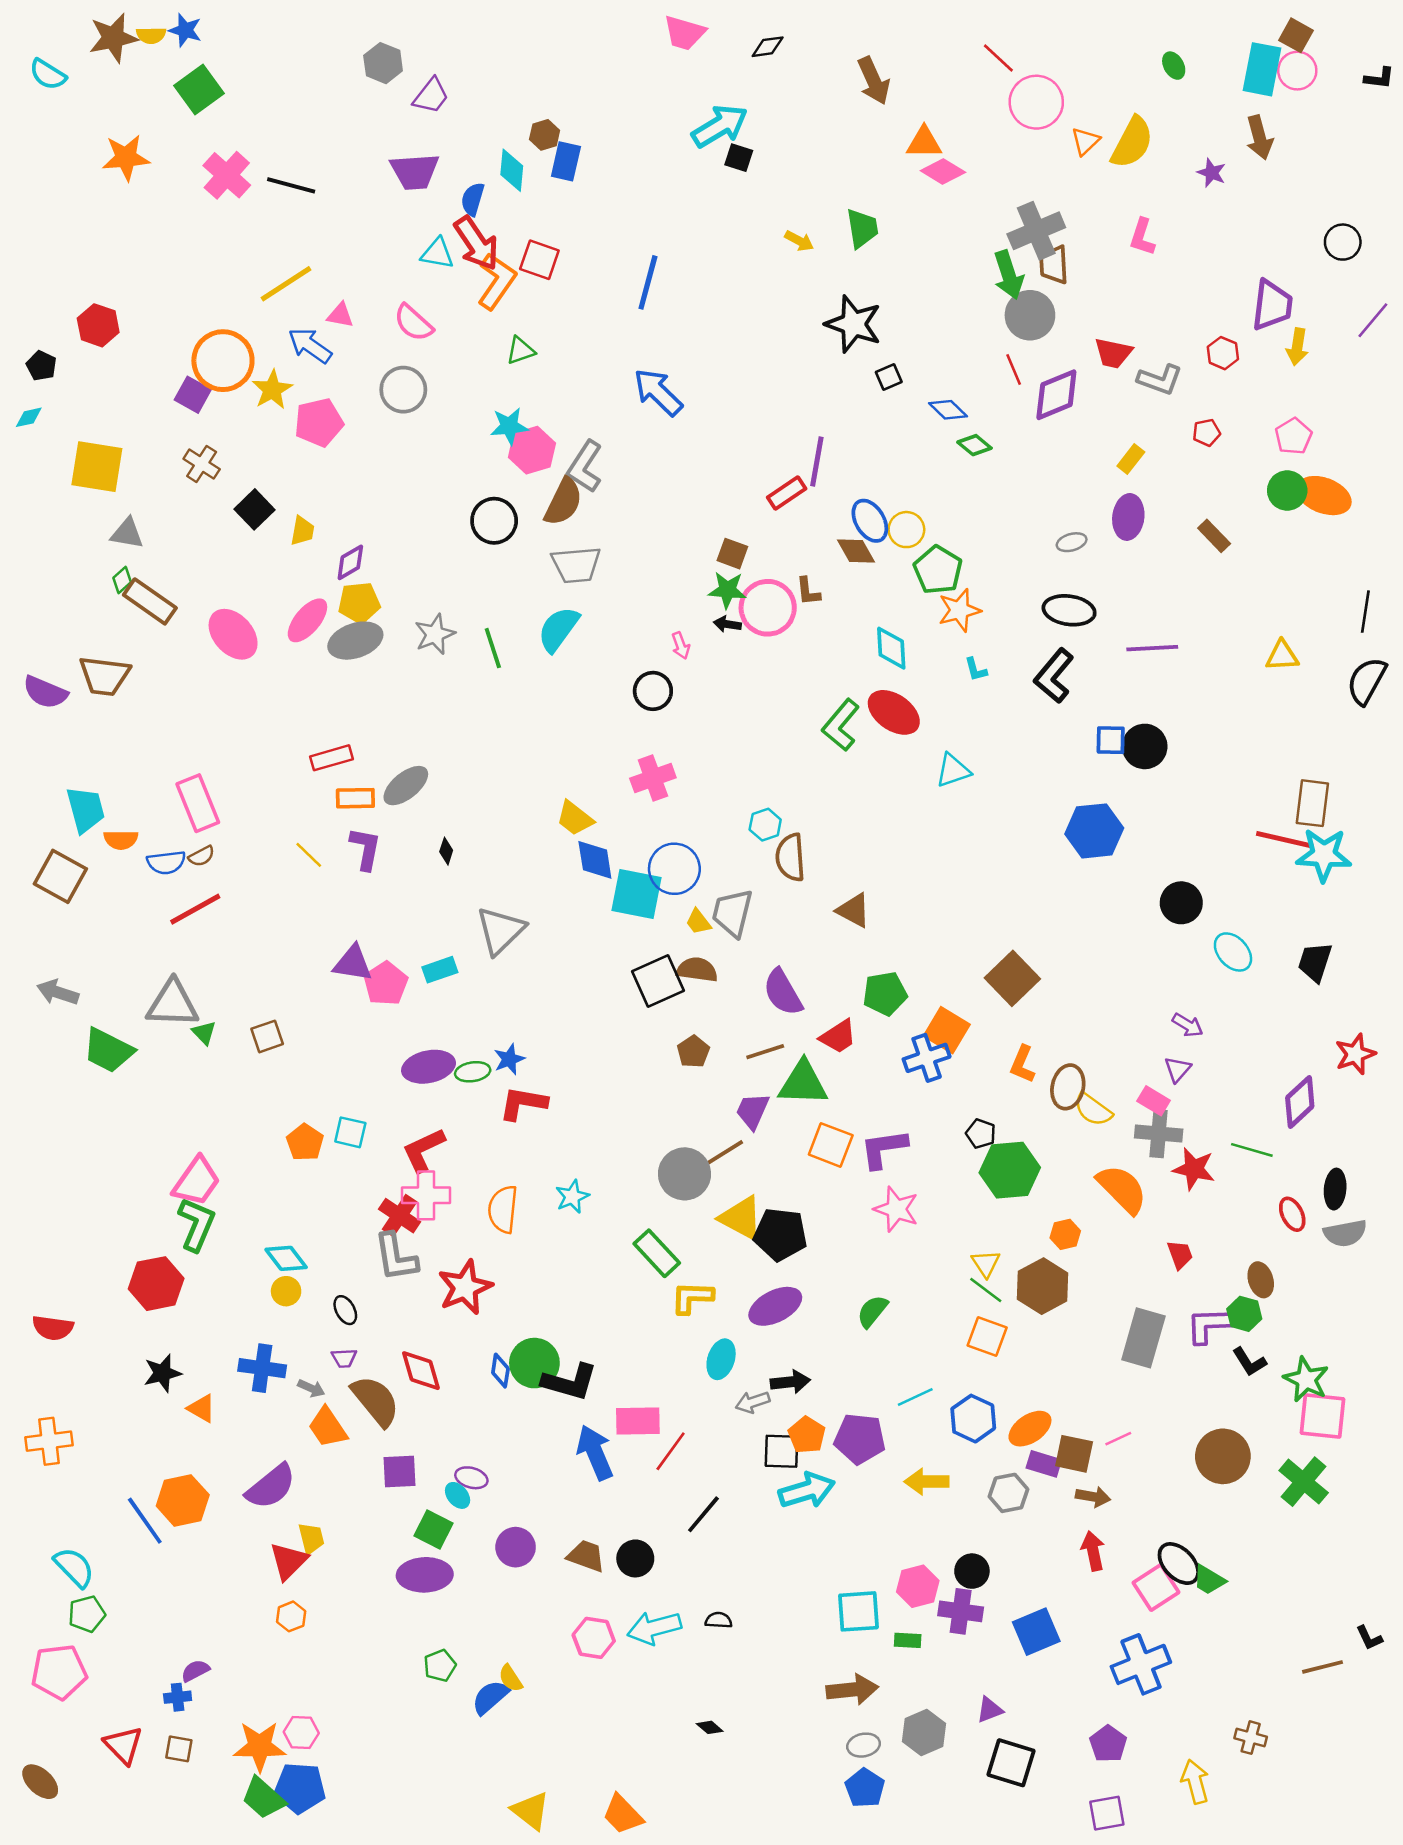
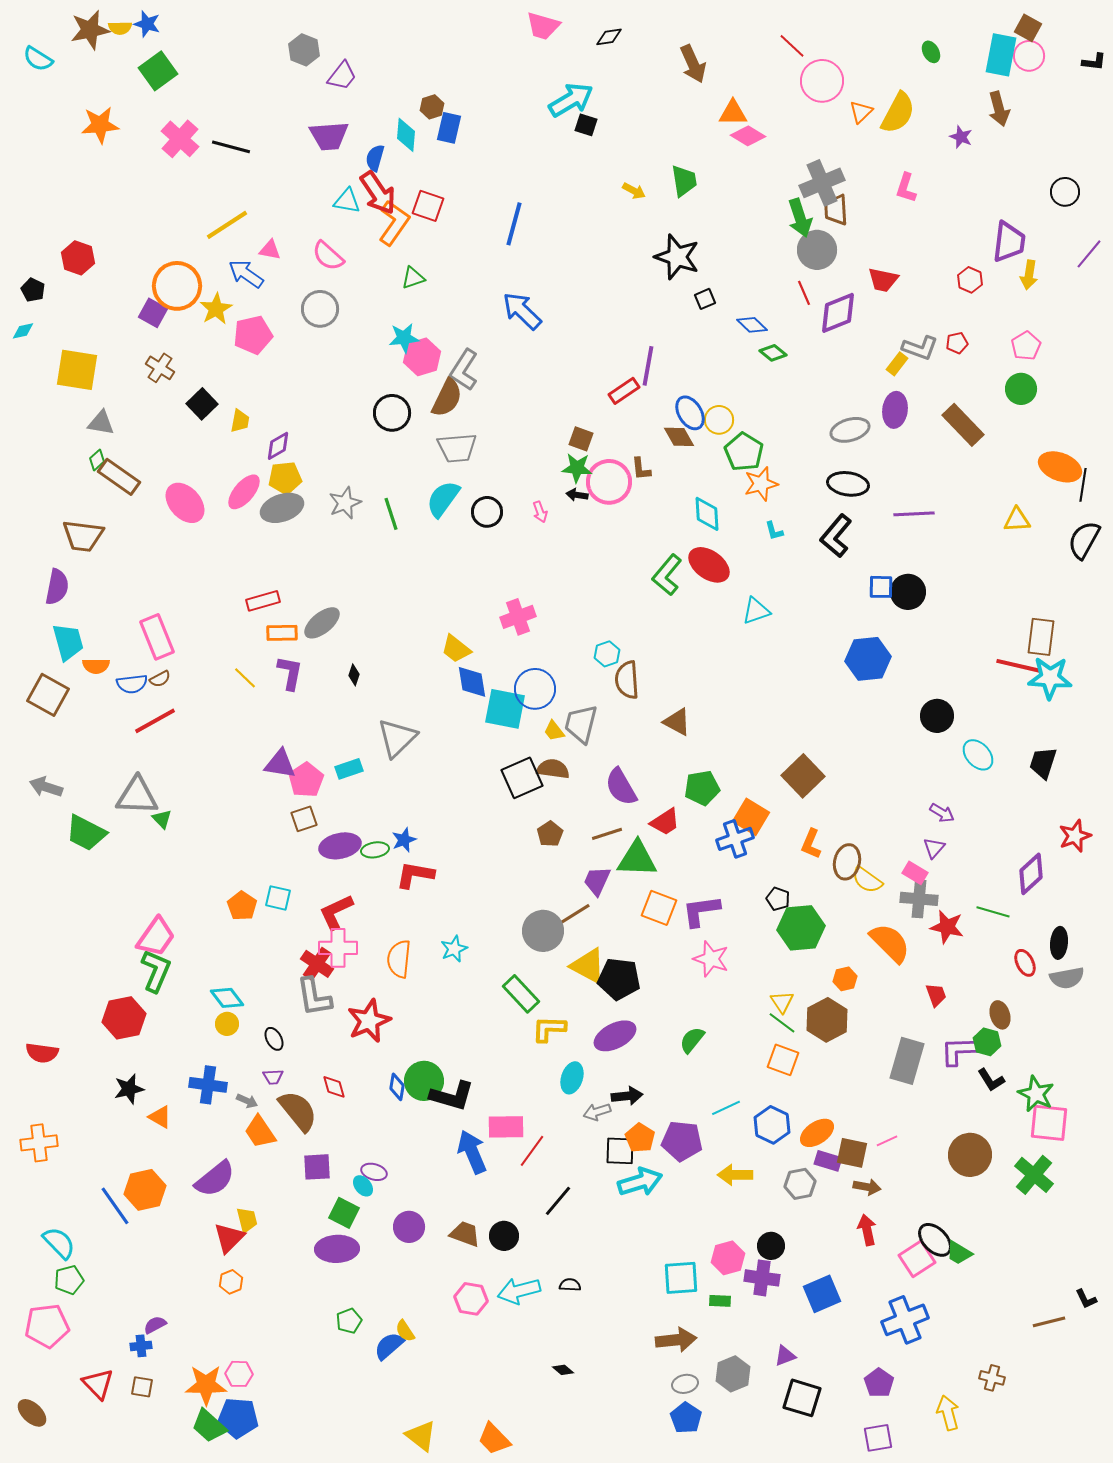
gray L-shape: (1160, 380) -> (920, 348), moved
orange ellipse: (1324, 496) -> (1060, 467), moved
brown rectangle: (1214, 536) -> (963, 425), size x1.6
gray ellipse: (1072, 542) -> (850, 430), size x1.6
black circle: (653, 691) -> (487, 512), moved
purple semicircle: (45, 692) -> (57, 587), moved, turned -102
brown square: (267, 1036) -> (304, 819), moved
red diamond: (421, 1371) -> (334, 1087), size x0.7

